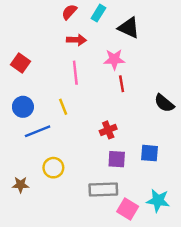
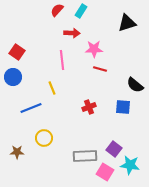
black triangle: (129, 28) -> (127, 23), moved, turned -42
red arrow: (77, 40) -> (72, 33), moved
red line: (122, 84) -> (100, 69), turned -64
blue circle: (23, 107) -> (13, 77), moved
blue square: (150, 153) -> (123, 107), moved
purple square: (117, 159) -> (114, 149), moved, turned 35

